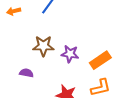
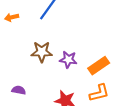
purple semicircle: (26, 73) -> (19, 90), moved

